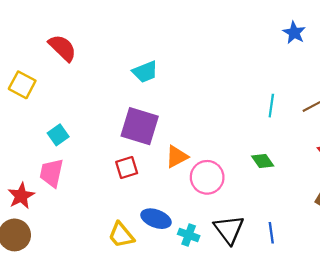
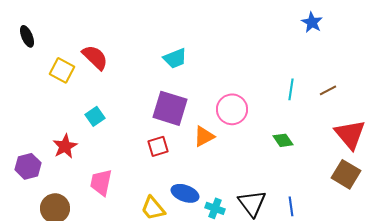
red semicircle: (62, 48) -> (95, 57), moved
pink trapezoid: (52, 173) -> (101, 182), moved
pink circle: (207, 177) -> (232, 109), moved
red star: (21, 196) -> (65, 146), moved

